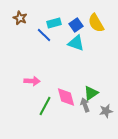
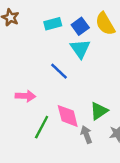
blue line: (44, 35) -> (59, 71), moved
cyan triangle: (76, 43) -> (80, 49), turned 36
gray arrow: (85, 105) -> (86, 135), moved

